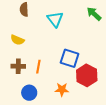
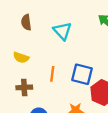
orange line: (38, 67) -> (52, 74), moved

